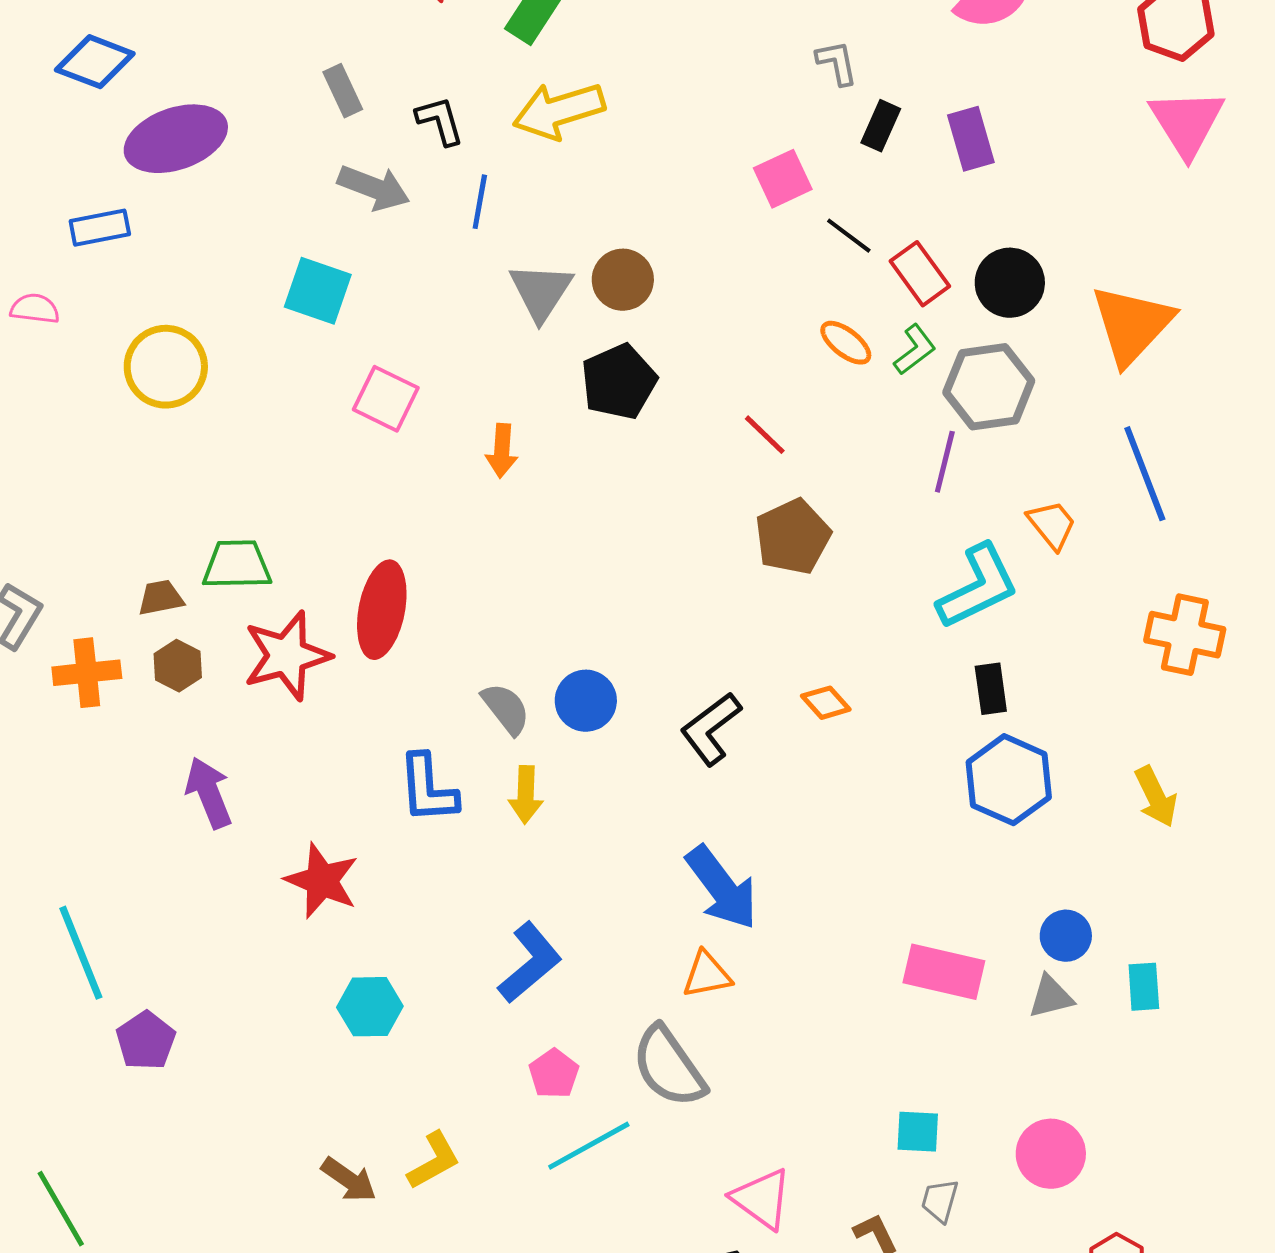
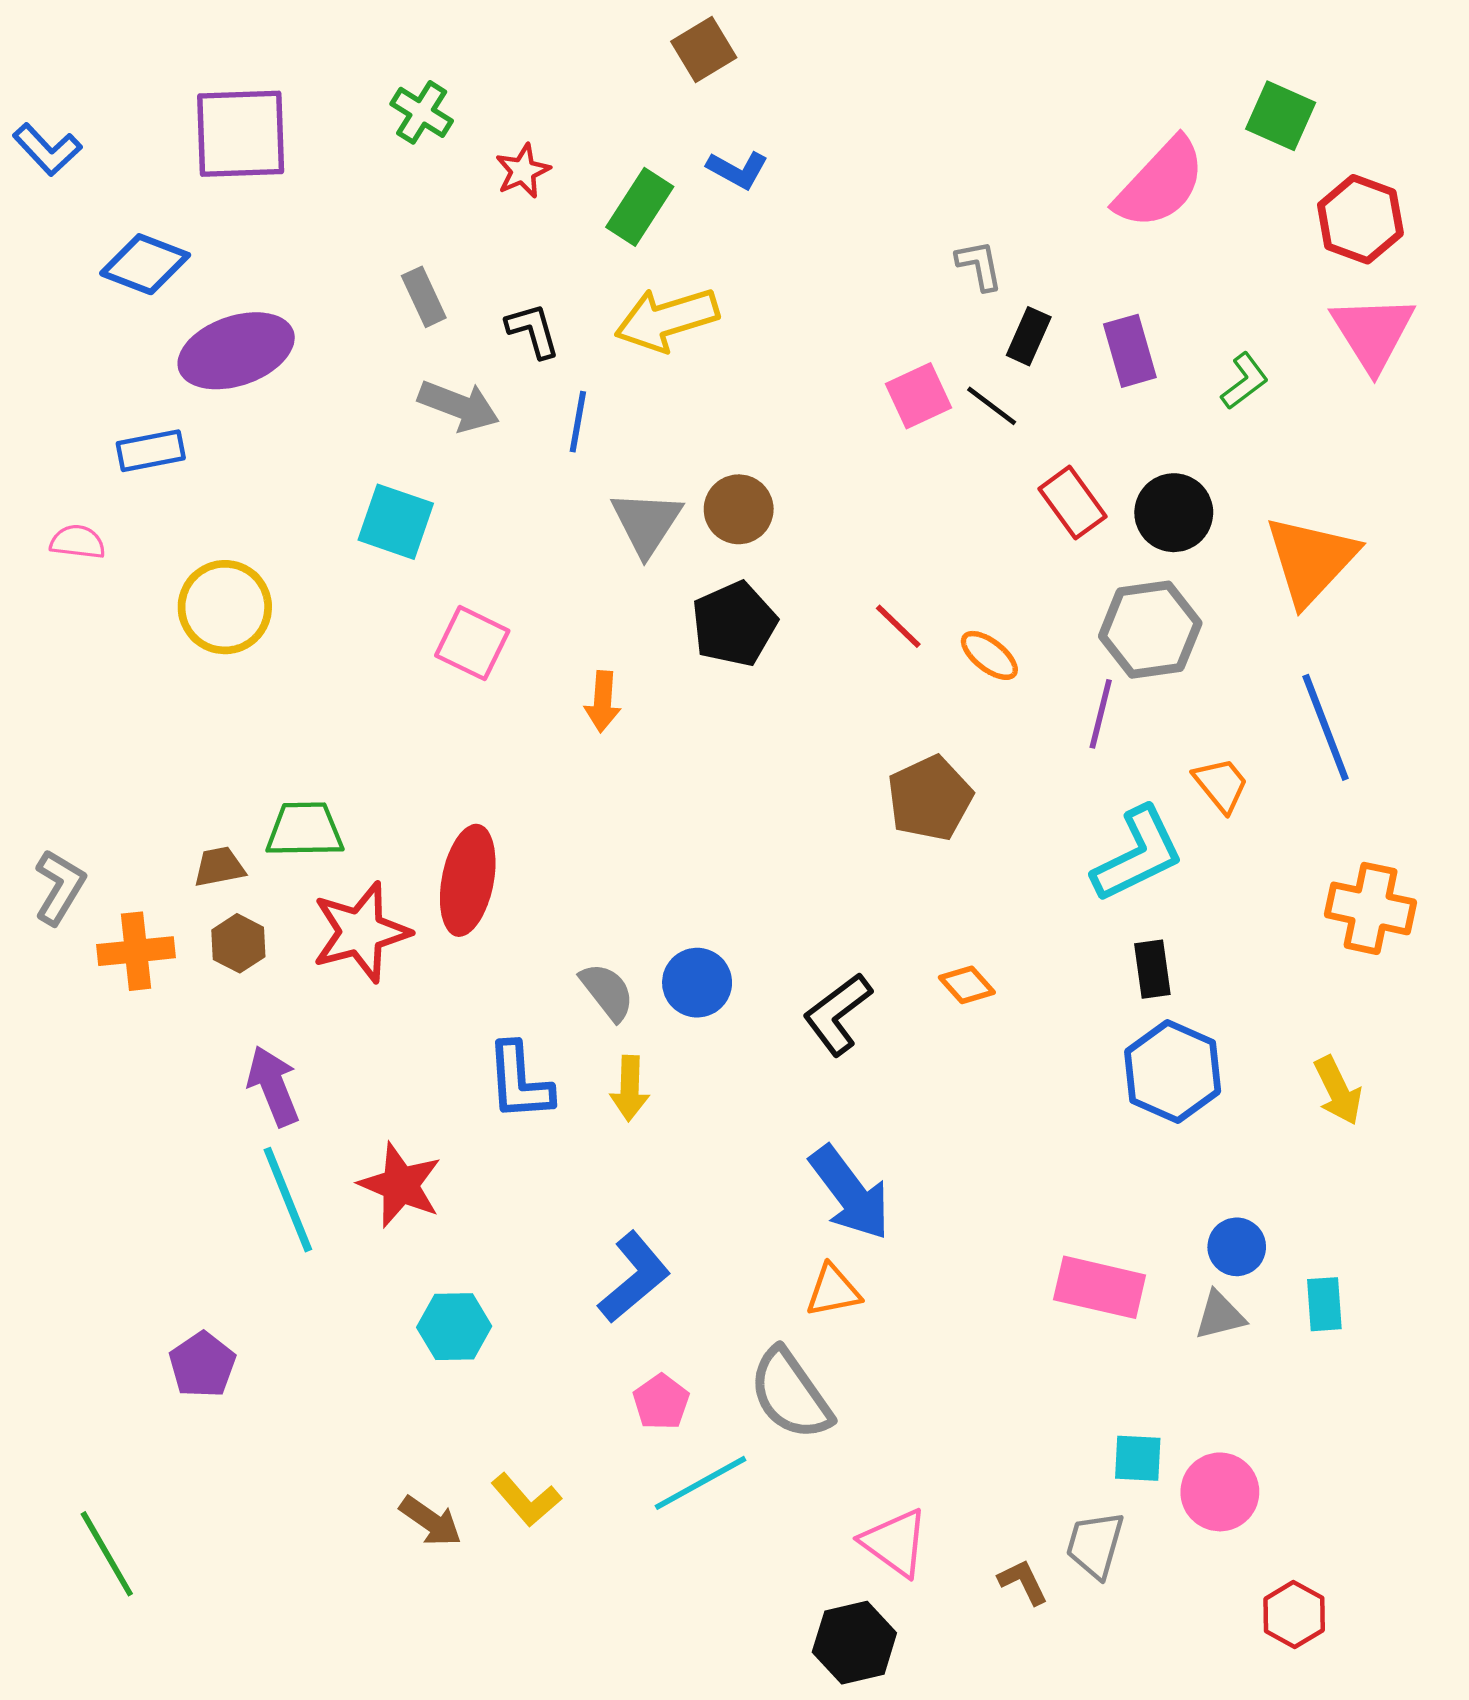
black line: (849, 236) -> (992, 406), moved
orange ellipse: (846, 343) -> (989, 655), moved
green L-shape: (915, 350) -> (1245, 381), moved
red line: (765, 435) -> (898, 626), moved
cyan line: (81, 953) -> (288, 1200), moved
cyan square: (918, 1132) -> (1138, 1458), moved
yellow L-shape: (434, 1161) -> (526, 1500), turned 78
gray trapezoid: (940, 1201) -> (1095, 1545), size x1.4

